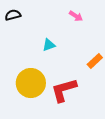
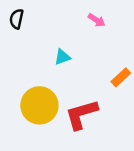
black semicircle: (13, 15) -> (17, 19), turned -63

